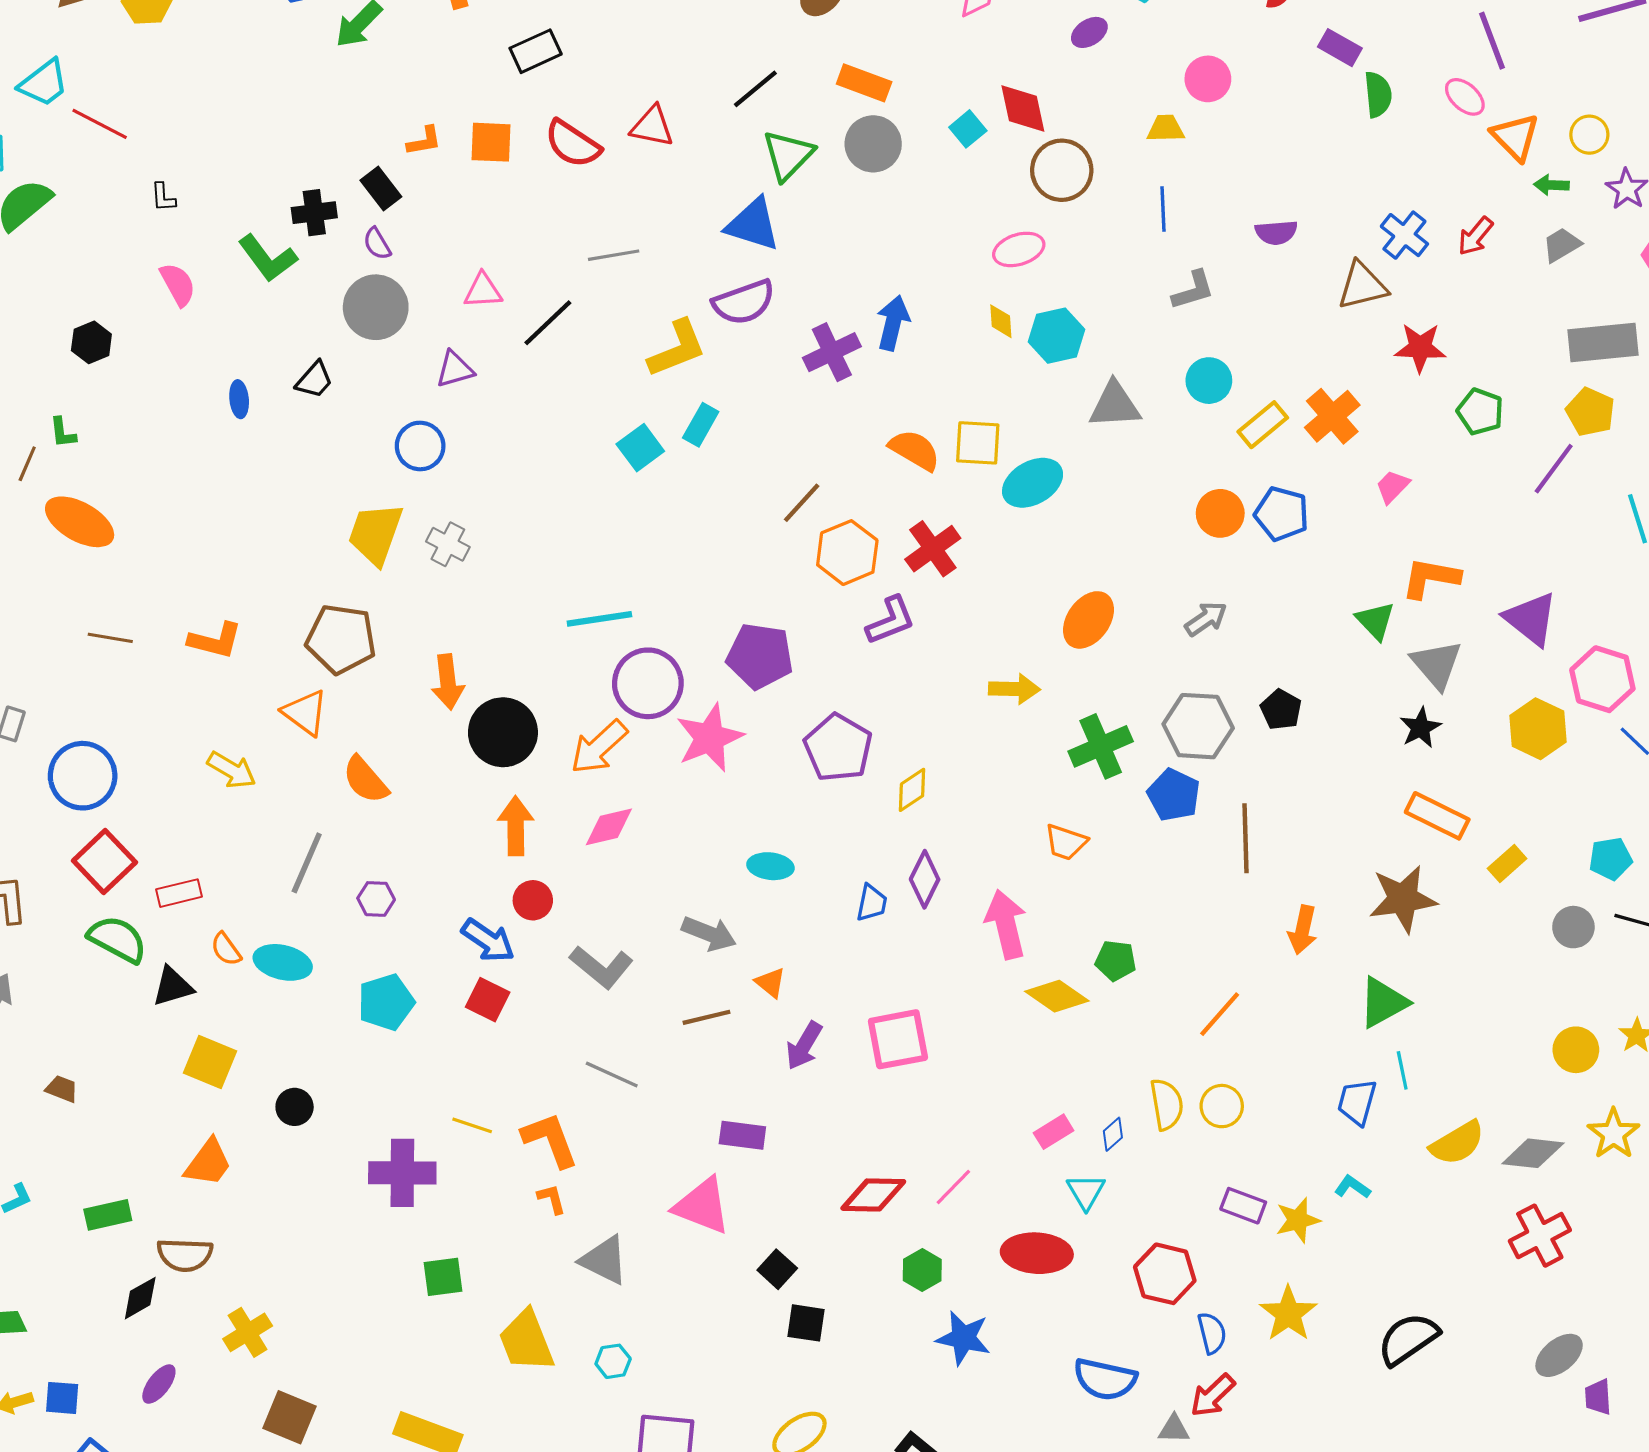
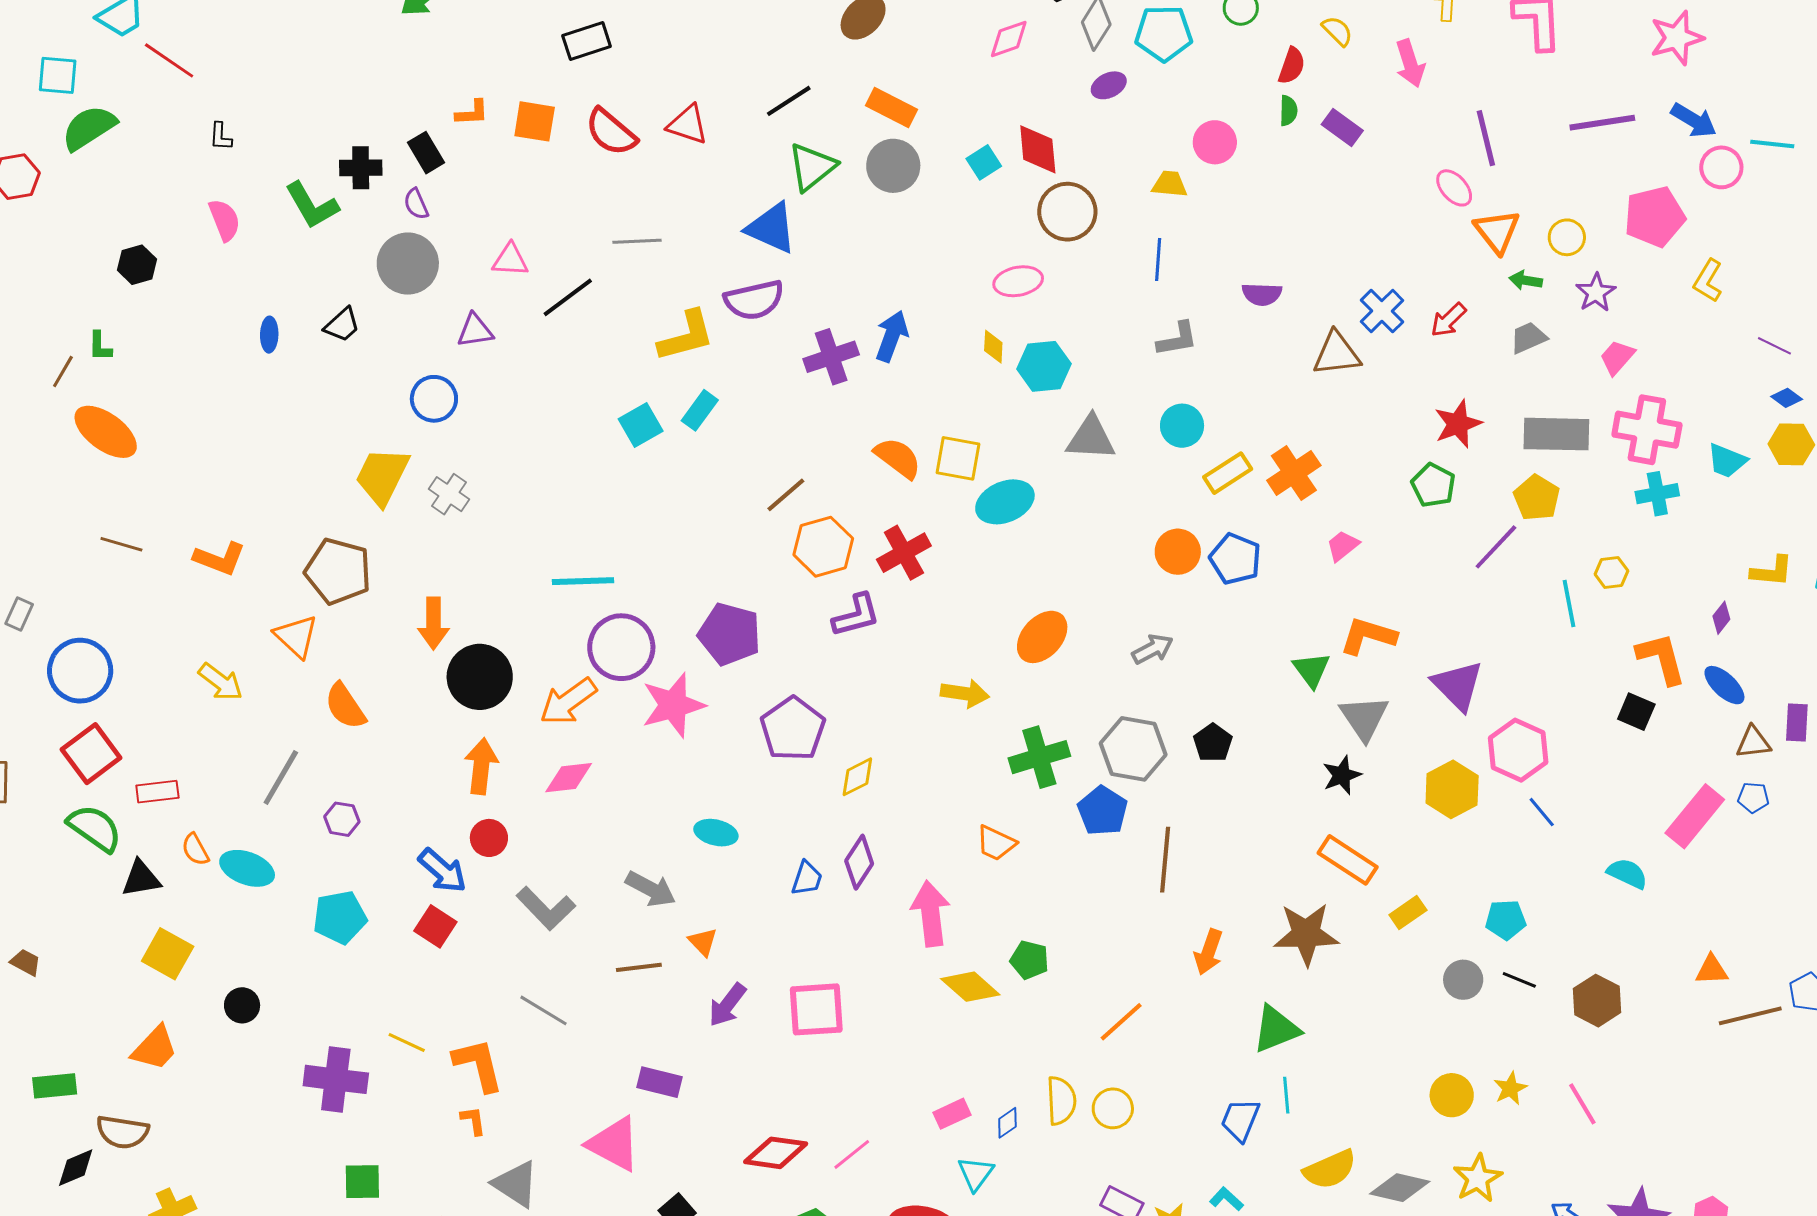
green semicircle: (1378, 94) -> (1288, 111), moved, size x0.7
red star: (1420, 348) -> (1458, 424), moved, turned -30

